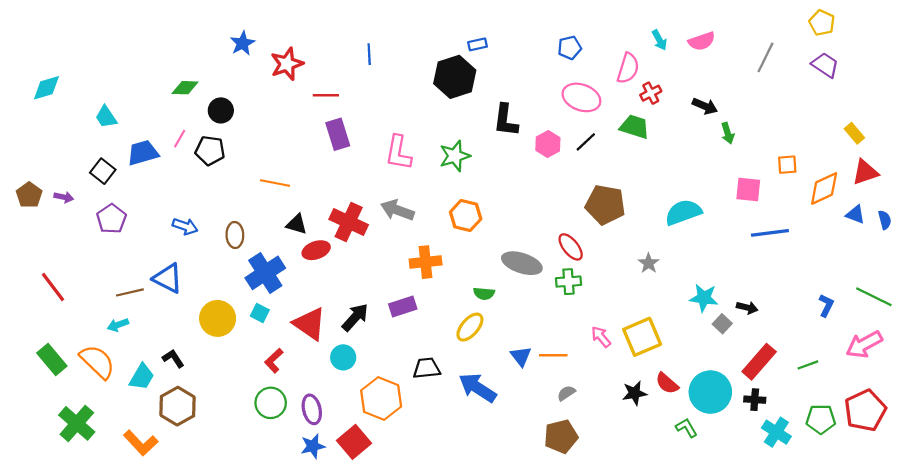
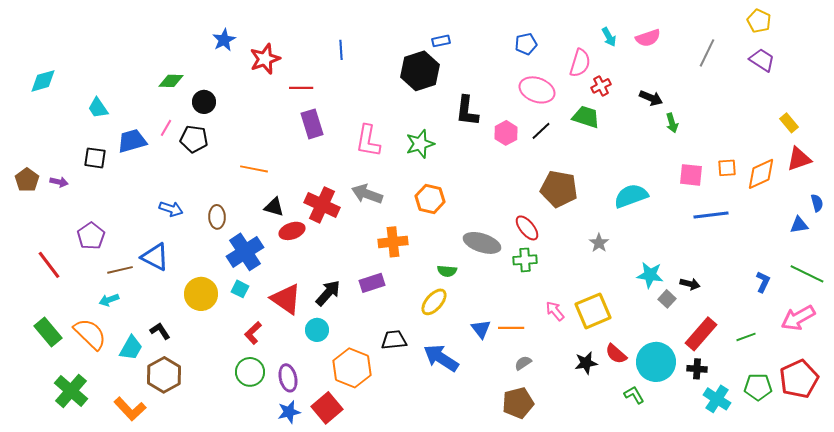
orange square: (787, 165) -> (727, 168), moved
black square: (103, 171) -> (95, 158), turned -30
blue triangle: (855, 214) -> (799, 225), moved, turned -30
purple pentagon: (111, 219) -> (91, 236), moved

